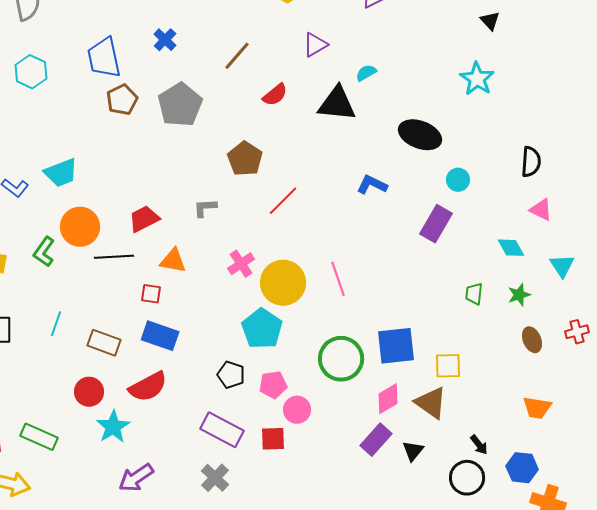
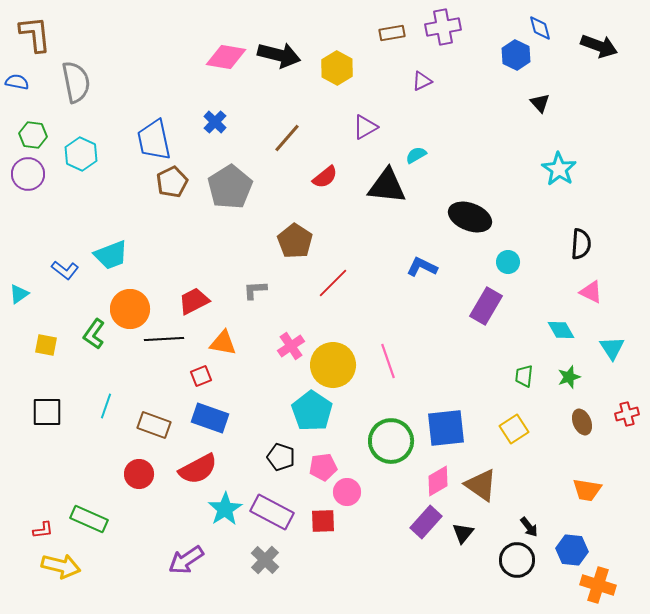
cyan star: (477, 79) -> (559, 169), moved
red square: (151, 294) -> (201, 376), turned -30
yellow square: (448, 366) -> (514, 429), moved, turned -32
cyan star: (113, 427) -> (225, 509), moved

